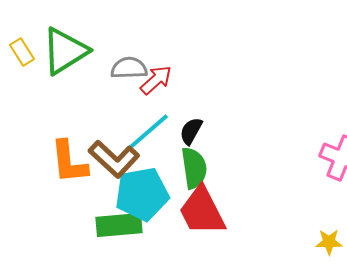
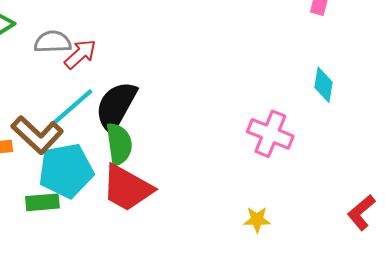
black semicircle: (191, 131) -> (116, 106), size x1.8
red trapezoid: (202, 211) -> (127, 188), turned -34
green rectangle: (119, 225) -> (42, 202), size x0.7

